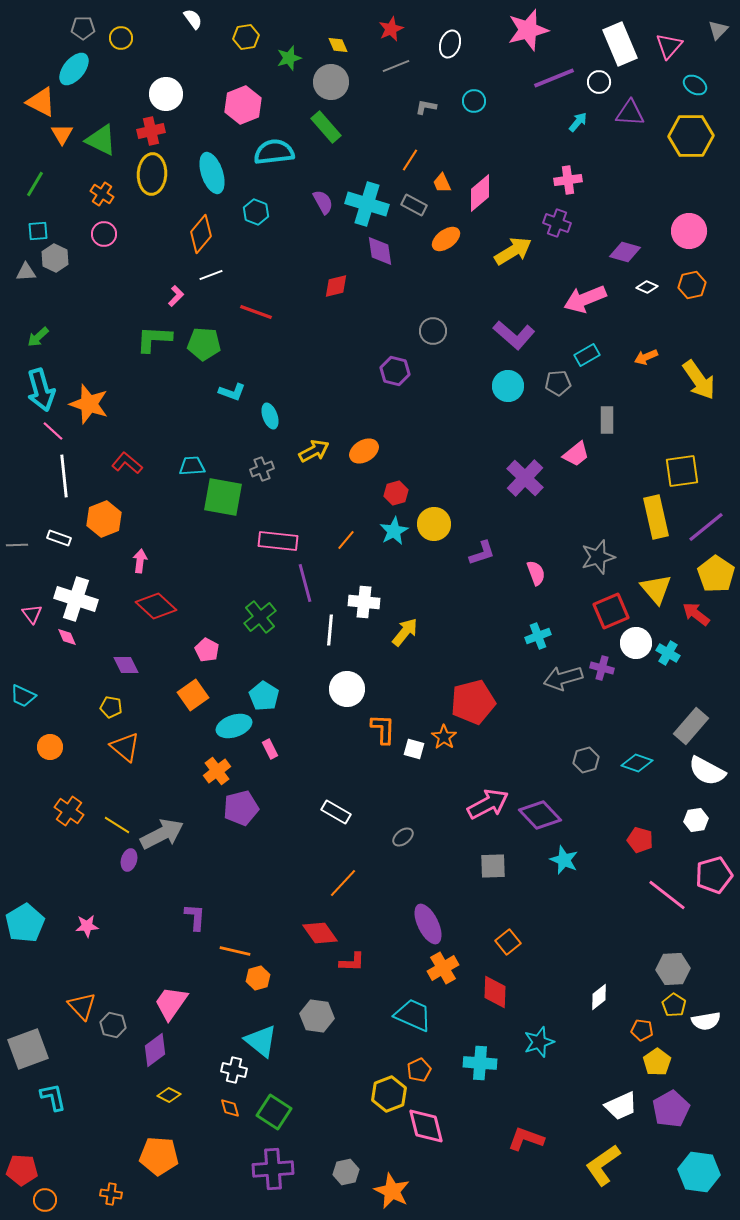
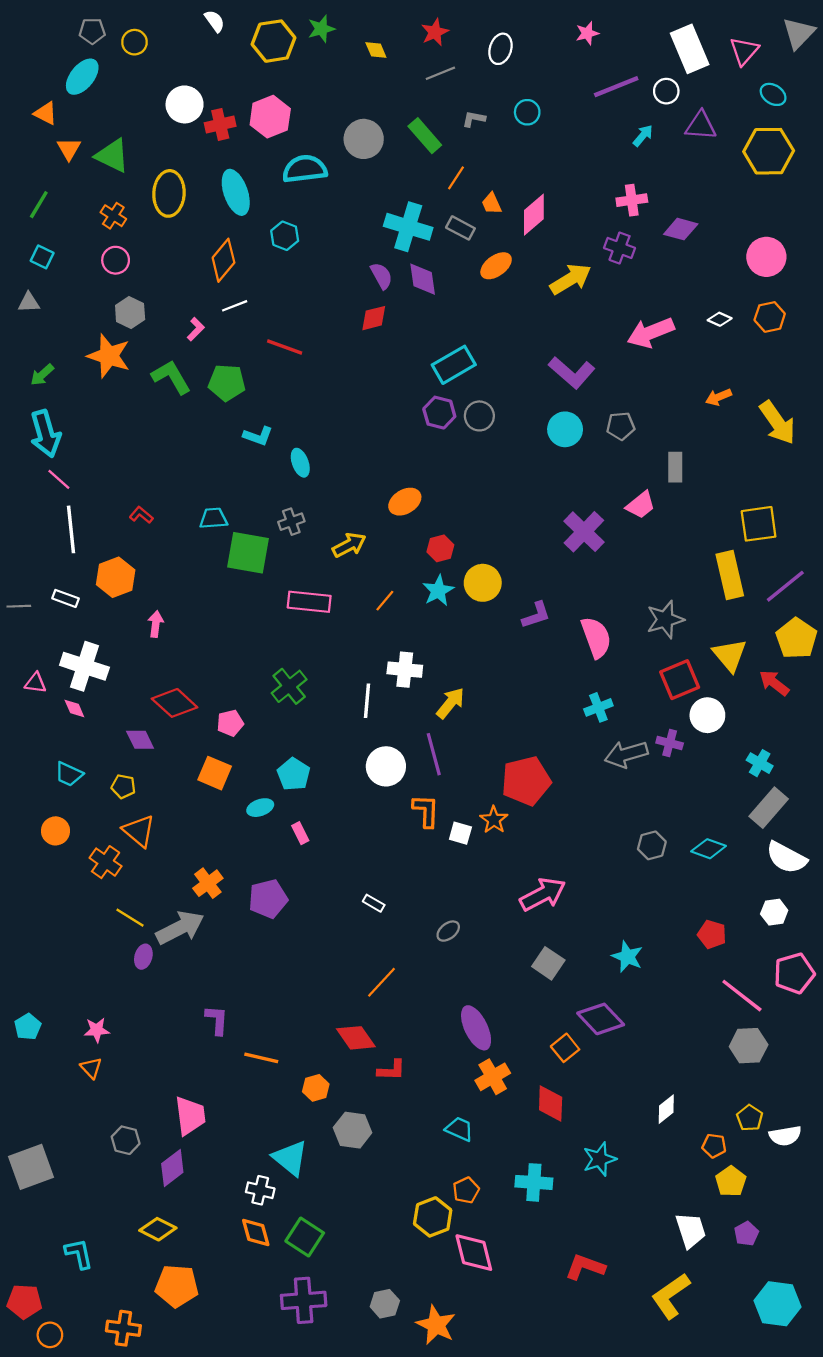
pink star: (528, 30) -> (587, 33), size x0.5
gray triangle: (718, 30) -> (799, 33), size x1.5
yellow hexagon: (246, 37) -> (274, 41), size x1.5
green star: (289, 58) -> (321, 29), moved
gray circle: (331, 82) -> (364, 139), moved
orange triangle: (41, 102) -> (45, 113), size x0.7
green rectangle: (326, 127) -> (425, 136), moved
red cross: (151, 131) -> (220, 124), moved
purple semicircle: (323, 202) -> (381, 276), moved
cyan square: (38, 231) -> (42, 257), turned 30
purple diamond: (625, 252) -> (681, 229), moved
gray hexagon: (55, 258) -> (130, 312), moved
gray circle: (433, 331) -> (479, 416), moved
green L-shape: (154, 339) -> (171, 377), turned 57
cyan rectangle: (587, 355) -> (454, 365), moved, size x1.5
orange star: (89, 404) -> (109, 356), moved
yellow arrow: (314, 451) -> (349, 545), moved
red L-shape: (127, 463) -> (141, 515), size x0.7
pink semicircle: (536, 573) -> (596, 637), size x1.5
purple line: (305, 583) -> (434, 754), moved
red diamond: (156, 606) -> (175, 703), moved
pink triangle: (32, 614) -> (35, 683), turned -45
pink pentagon: (207, 650) -> (230, 723), turned 30
cyan cross: (668, 653) -> (760, 763), moved
orange square: (193, 695) -> (215, 773), turned -32
cyan trapezoid: (23, 696) -> (69, 774), moved
cyan ellipse: (234, 726) -> (260, 808), size x0.7
orange cross: (217, 771) -> (208, 883), moved
orange cross: (69, 811) -> (106, 862), moved
white rectangle: (336, 812) -> (374, 903), size x0.7
purple diamond: (540, 815) -> (601, 1019), moved
gray square: (493, 866) -> (548, 963), turned 36
cyan pentagon: (25, 923) -> (28, 1027), size x0.6
gray hexagon: (673, 969) -> (749, 1046), moved
orange hexagon: (258, 978) -> (316, 1088), moved
pink trapezoid: (171, 1003) -> (190, 1116), turned 138
orange triangle: (82, 1006) -> (91, 1068), moved, size x0.7
cyan trapezoid: (413, 1015) -> (459, 1129), size x0.7
yellow diamond: (169, 1095) -> (158, 1229), moved, size x1.4
cyan L-shape: (53, 1097) -> (79, 1254), moved
white trapezoid: (621, 1106) -> (691, 1230), turned -84
orange diamond: (230, 1108) -> (256, 1233), size x1.4
purple pentagon: (671, 1109) -> (746, 1234), size x0.6
orange cross: (111, 1194) -> (123, 1328), size x1.4

